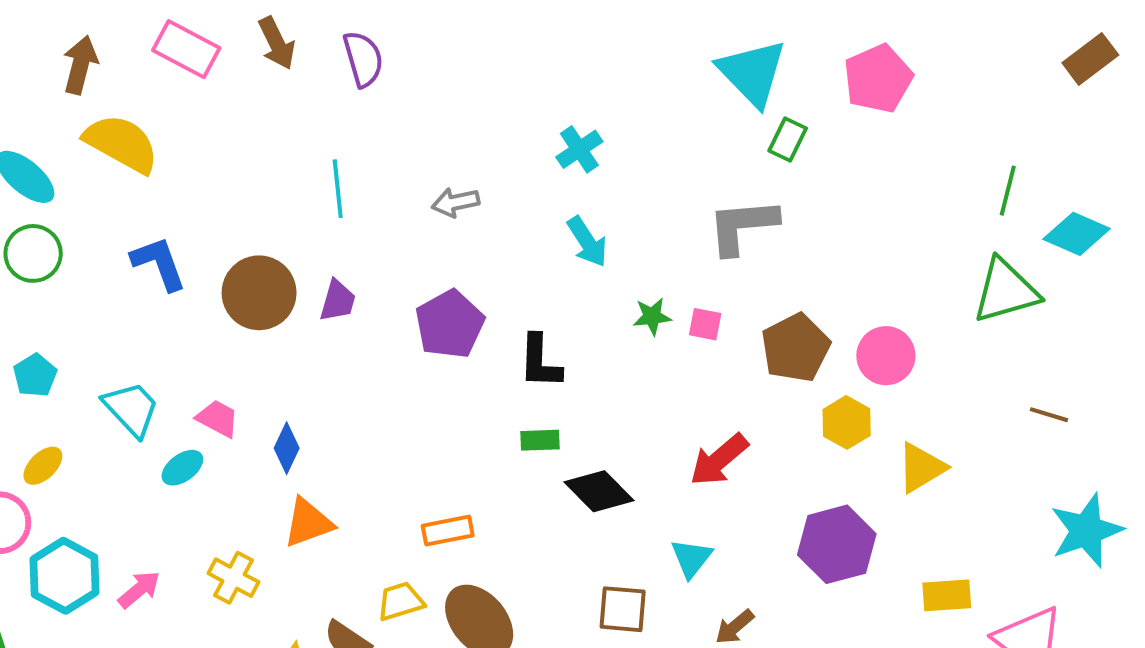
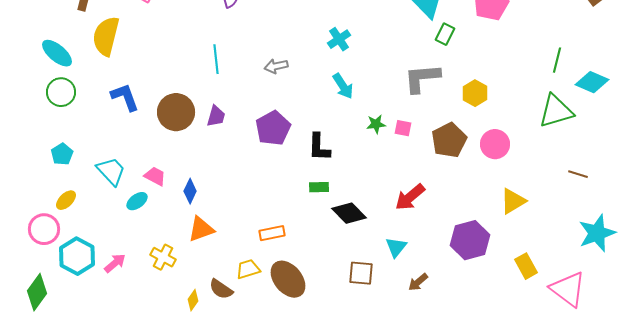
yellow semicircle: (121, 143) -> (106, 36), turned -105
yellow hexagon: (847, 422) -> (475, 93), moved
yellow rectangle: (947, 595) -> (526, 266), turned 65

